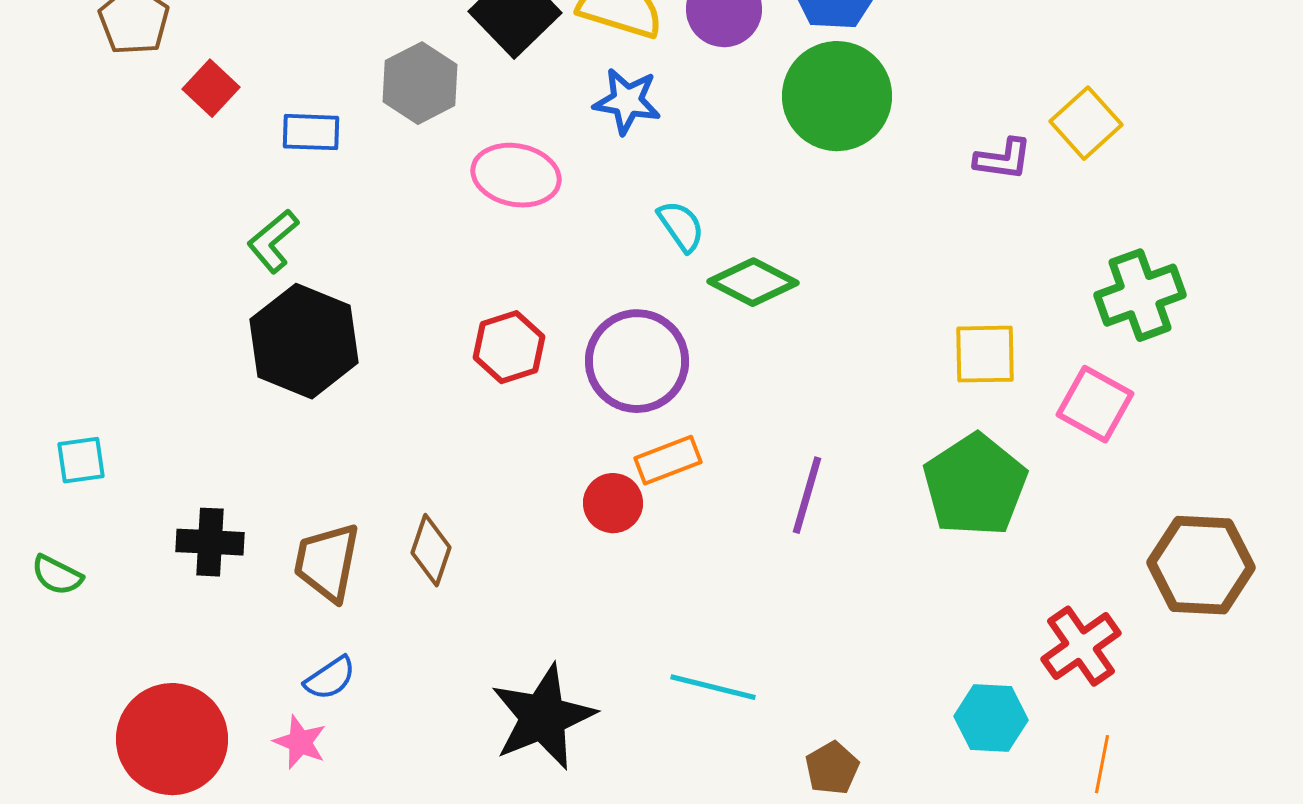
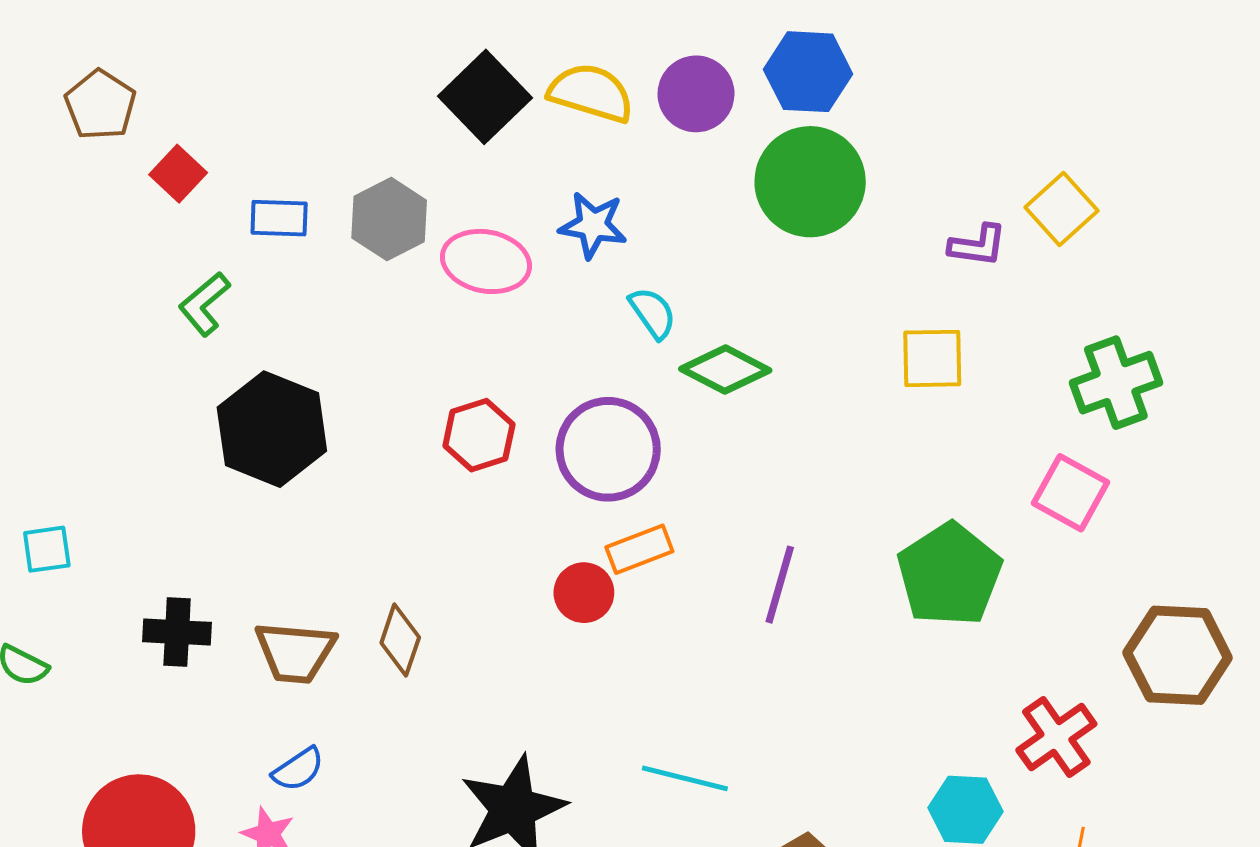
gray hexagon: (420, 83) -> (389, 219), moved
blue star: (627, 101) -> (593, 225), moved
green L-shape: (273, 241) -> (204, 304), moved
yellow square: (985, 354) -> (932, 358), moved
brown trapezoid: (327, 562) -> (295, 652), turned -96

